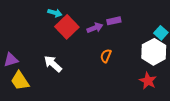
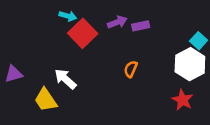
purple arrow: (95, 28) -> (117, 22), moved
yellow trapezoid: (20, 81) -> (46, 100), moved

